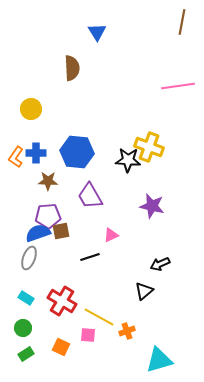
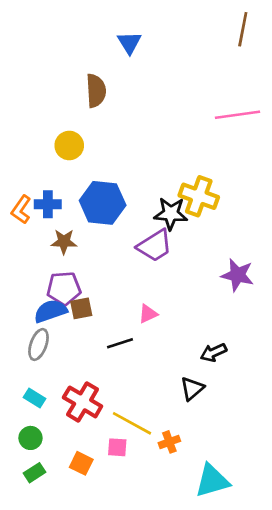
yellow circle: (31, 109) -> (69, 145), moved
purple trapezoid: (90, 196) -> (155, 246), moved, turned -92
purple star: (152, 206) -> (238, 275), moved

